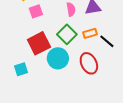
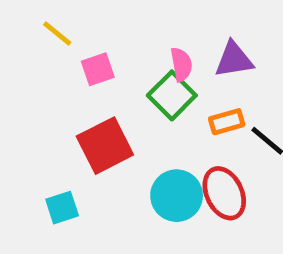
green square: (67, 34) -> (172, 95), moved
cyan circle: (58, 58) -> (177, 196), moved

